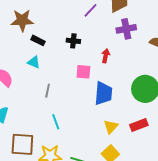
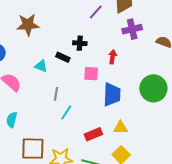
black rectangle: (38, 40) -> (63, 57), moved
cyan line: (56, 122) -> (66, 112), moved, turned 56
red rectangle: (139, 125) -> (93, 134), moved
yellow triangle: (111, 127) -> (121, 128), turned 49

